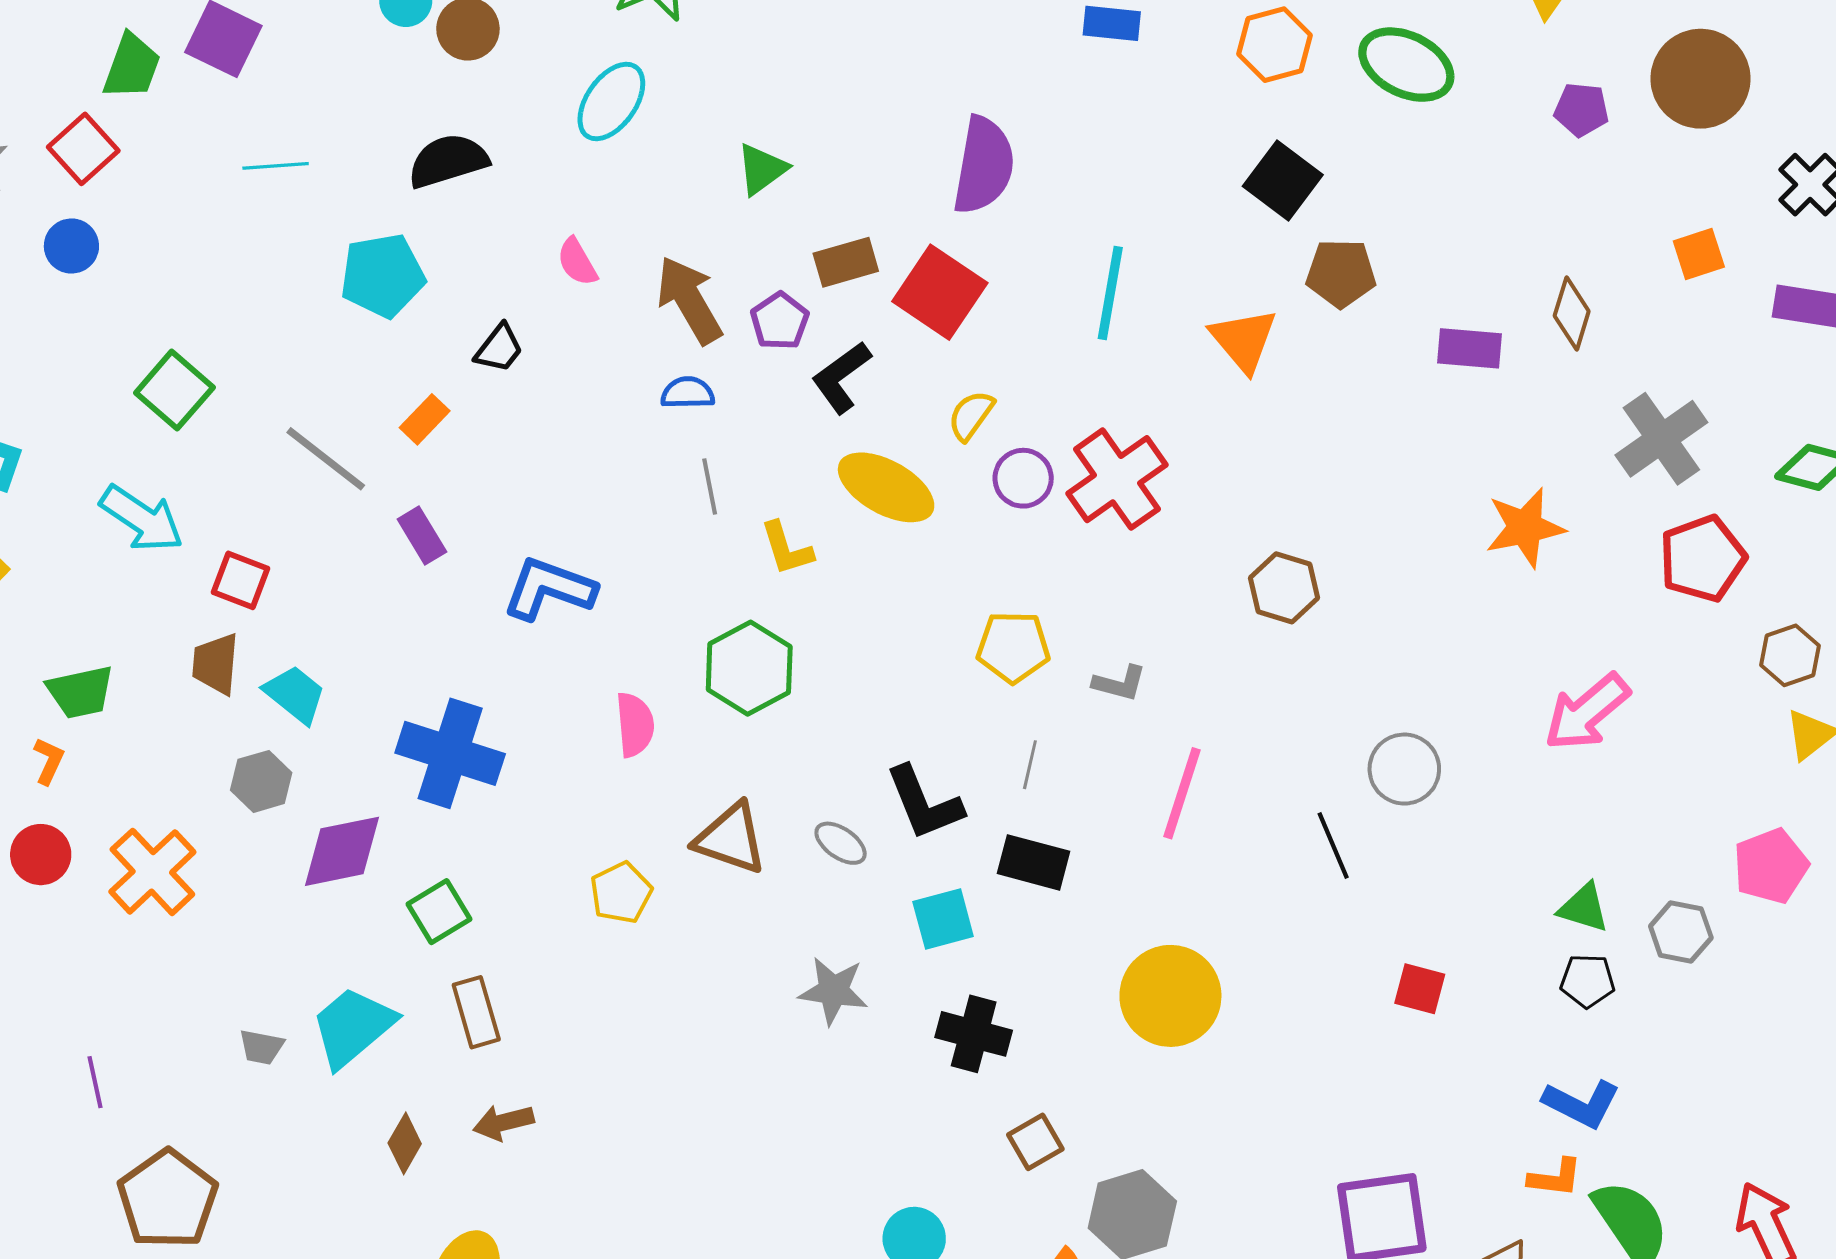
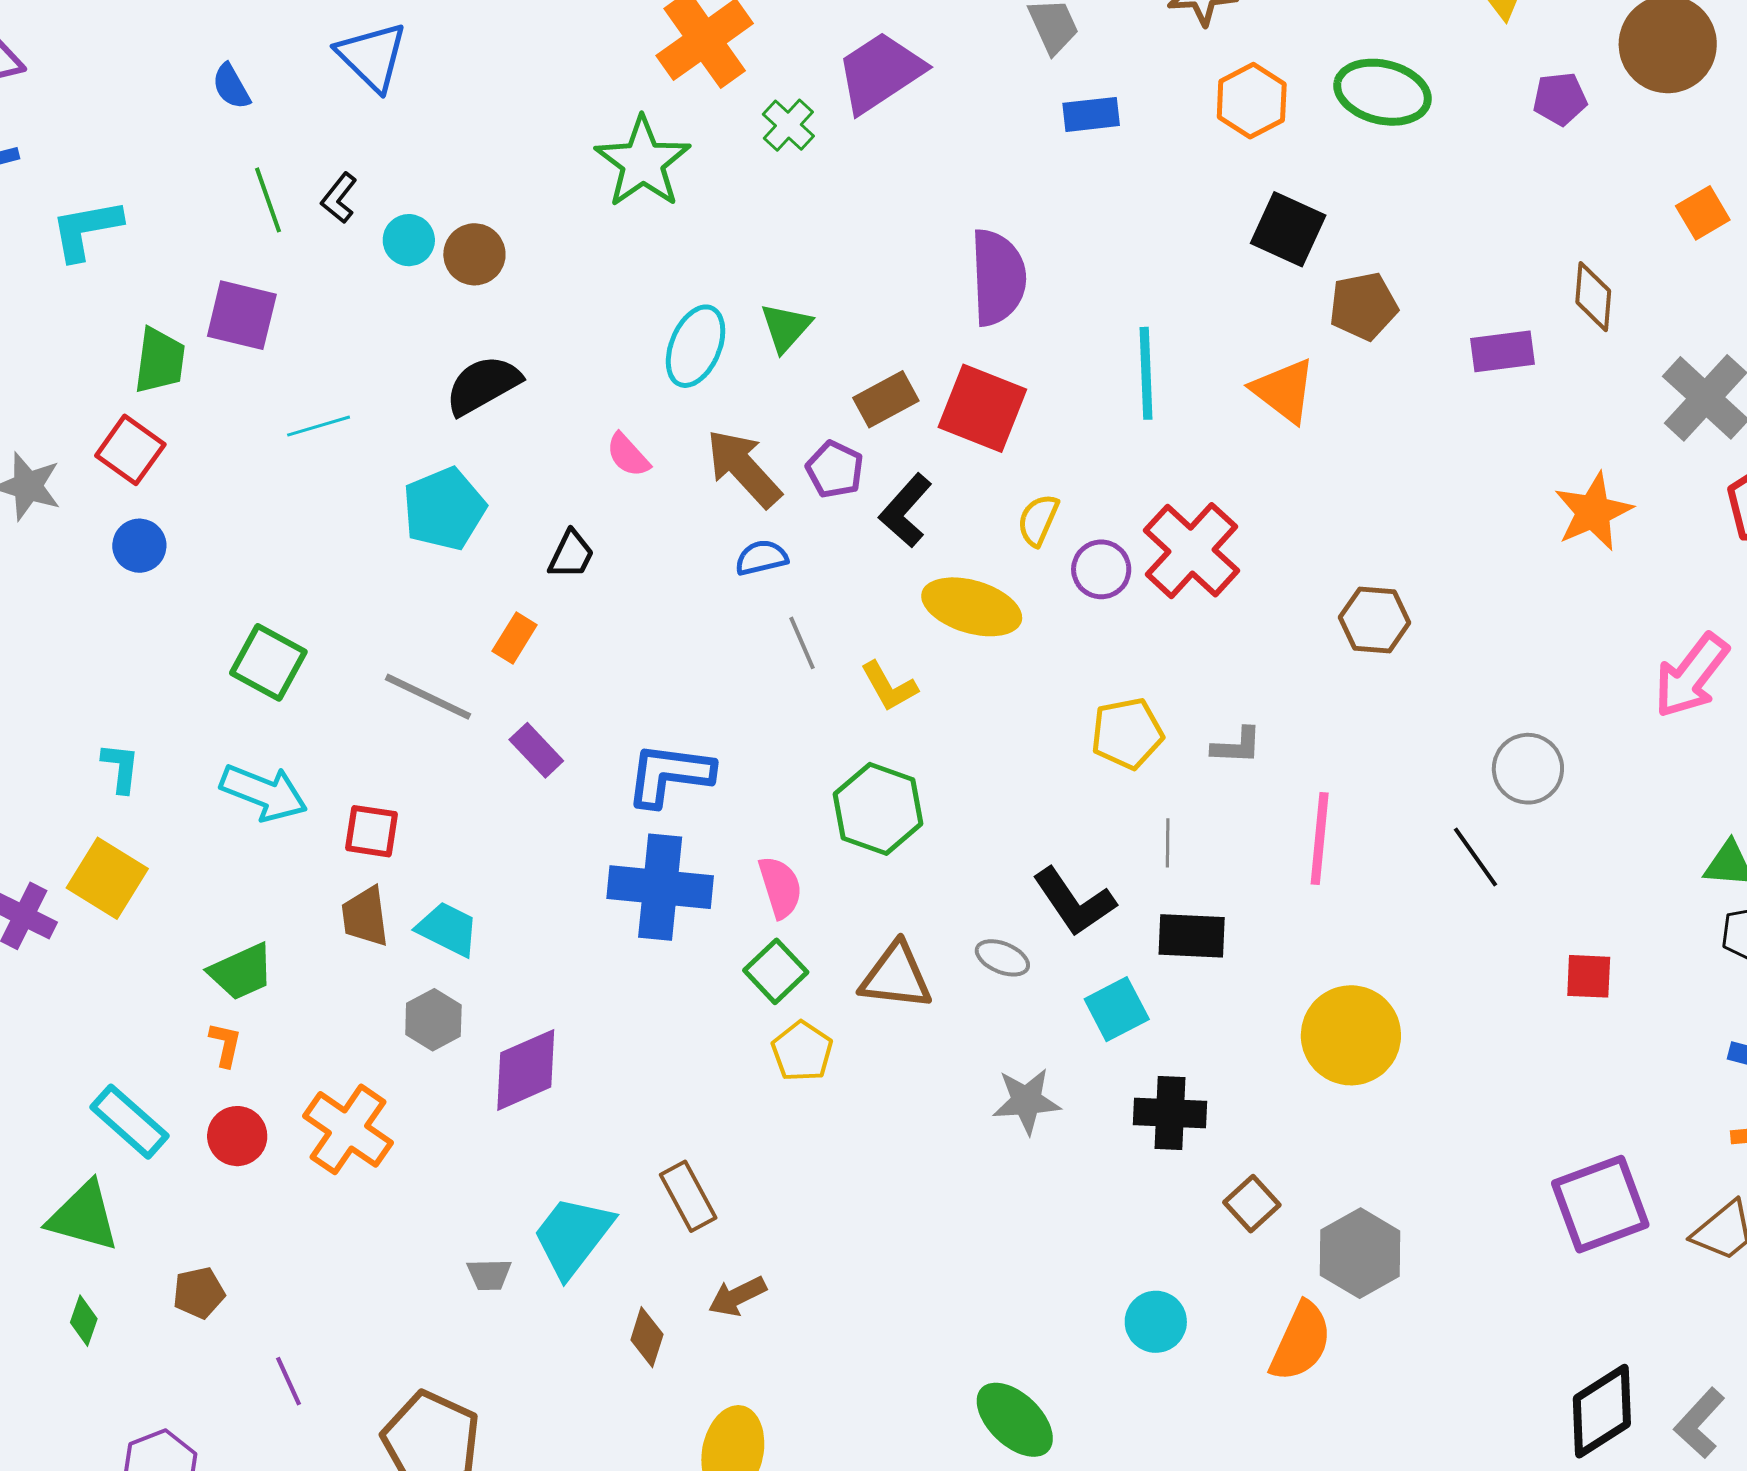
cyan ellipse: (611, 101) -> (696, 346), moved
blue cross: (450, 753) -> (660, 887), moved
green square: (439, 912) -> (776, 971), moved
purple line: (95, 1082) -> (288, 1381), moved

